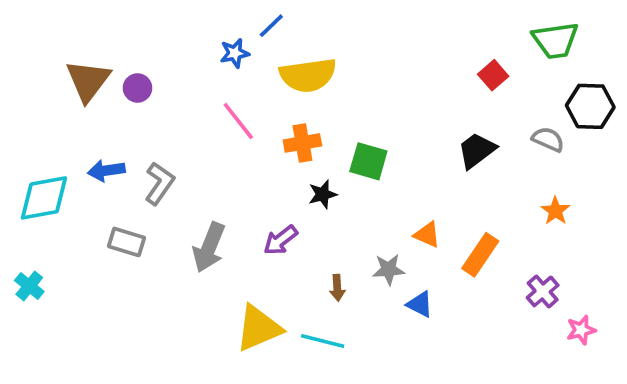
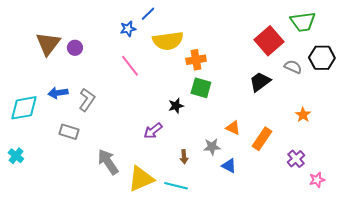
red square: (493, 75) -> (269, 41), size x1.8
gray semicircle: (548, 139) -> (293, 67), moved
orange cross: (302, 143) -> (196, 60), moved
gray arrow: (209, 247) -> (108, 162), moved, turned 124

